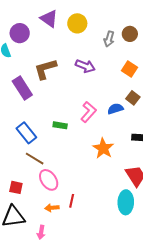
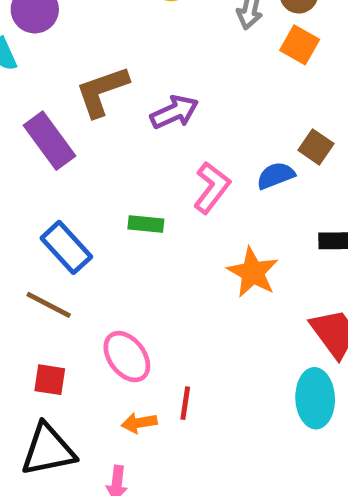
purple arrow: (85, 66) -> (174, 112), moved, turned -42
orange square: (129, 69) -> (300, 45), moved
brown line: (35, 159) -> (49, 305), moved

